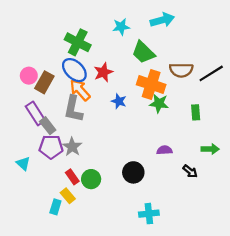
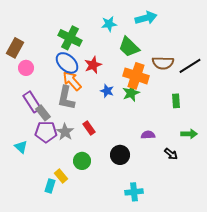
brown rectangle: (44, 82) -> (15, 48), moved
green star: (159, 103) -> (131, 93), moved, turned -30
red rectangle: (72, 177) -> (89, 128), moved

